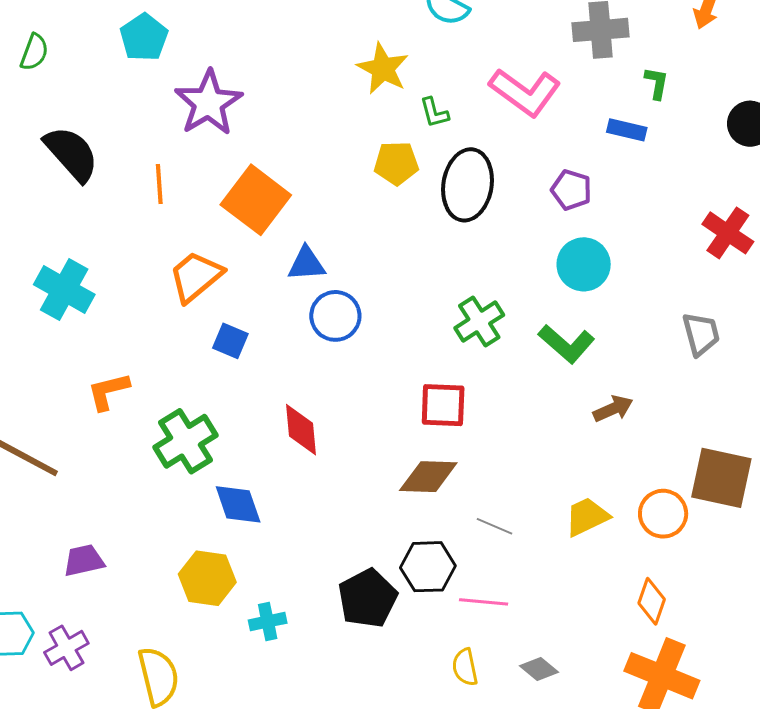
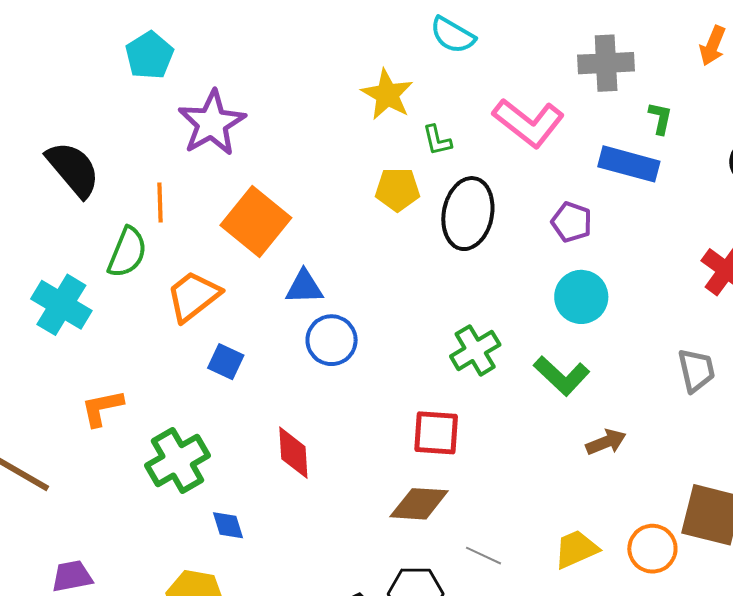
green semicircle: (34, 52) -> (127, 252), moved, size x1.4
blue rectangle: (627, 130) -> (629, 164), size x1.5
blue diamond: (238, 504) -> (228, 525), size x0.7

